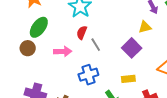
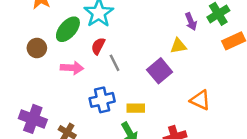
green ellipse: (39, 27) -> (68, 29), moved
brown circle: (28, 48) -> (37, 48), moved
yellow rectangle: (128, 79) -> (136, 108), moved

